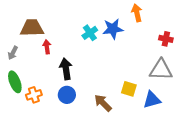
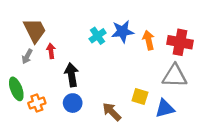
orange arrow: (137, 13) -> (149, 40), moved
brown trapezoid: (32, 28) -> (35, 30), turned 65
red cross: (166, 39) -> (180, 42), size x1.6
gray arrow: (13, 53) -> (27, 56), moved

